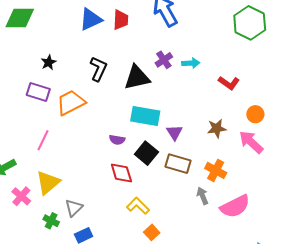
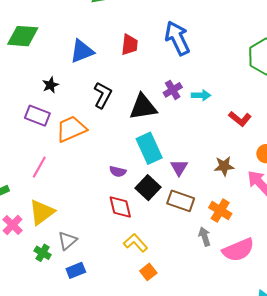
blue triangle: (91, 19) -> (82, 51), moved
cyan rectangle: (145, 116) -> (149, 148), turned 52

